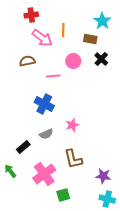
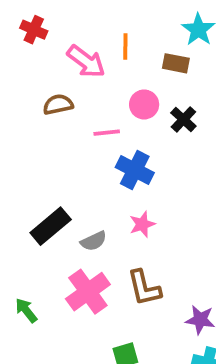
red cross: (31, 15) -> (34, 30), moved, turned 32
black cross: (101, 59) -> (183, 119), moved
blue cross: (44, 104) -> (135, 170), moved
black rectangle: (23, 147) -> (51, 226), moved, size x1.5
pink cross: (44, 174) -> (88, 292), moved

